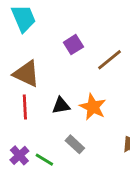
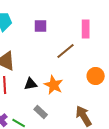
purple square: (73, 45) -> (41, 26), moved, turned 32

